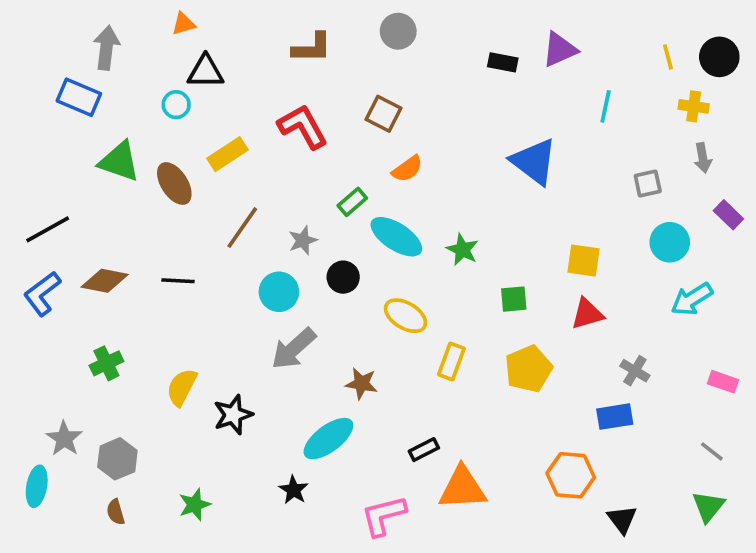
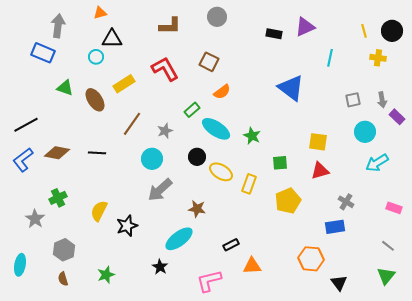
gray arrow: (703, 158) -> (382, 100), moved
green triangle: (119, 161) -> (65, 88), size x0.7
black circle: (343, 277) -> (197, 157), moved
yellow rectangle: (451, 361) -> (249, 184), moved
gray star: (64, 439) -> (35, 219), moved
orange triangle: (462, 488) -> (252, 266), size x0.7

